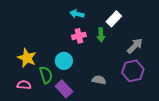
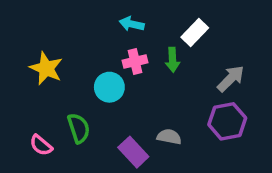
yellow star: (27, 58) -> (46, 68), moved
cyan circle: (64, 61) -> (109, 87), moved
pink semicircle: (24, 85) -> (41, 145), turned -144
purple rectangle: (64, 89) -> (133, 152), moved

